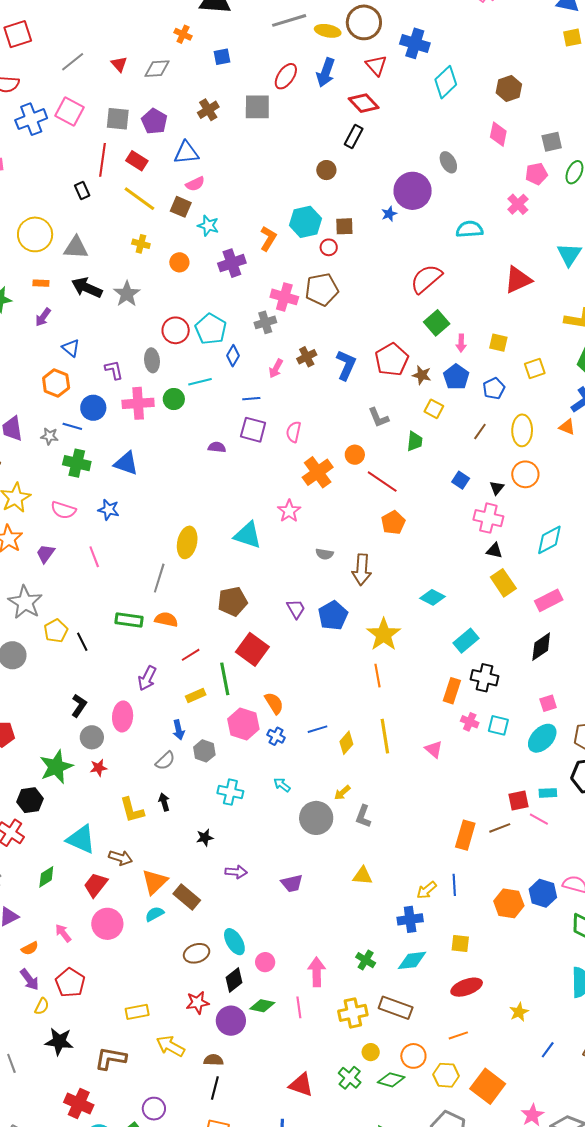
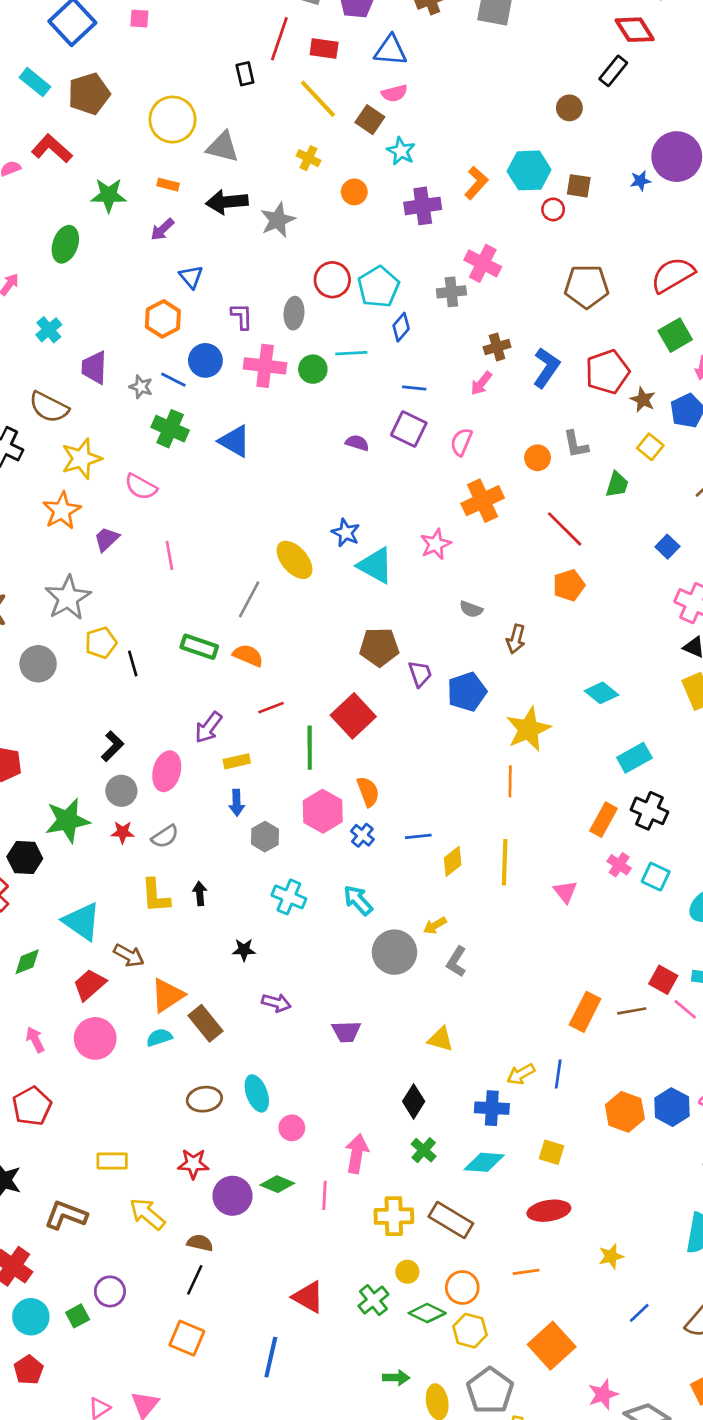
red rectangle: (137, 161) -> (324, 48), turned -35
black arrow: (87, 288) -> (227, 202), turned -40
brown pentagon: (322, 289) -> (587, 286), moved
pink arrow: (276, 369) -> (481, 383), moved
orange circle: (355, 455) -> (538, 458), moved
blue star: (109, 510) -> (346, 533), moved
yellow ellipse: (187, 542) -> (295, 560), turned -64
brown arrow: (362, 570) -> (516, 639), size x0.7
brown pentagon: (233, 601) -> (379, 647), moved
yellow rectangle: (196, 696) -> (237, 761), moved
gray semicircle: (165, 761) -> (165, 836), moved
cyan arrow: (282, 785) -> (358, 900), size x1.4
red square: (519, 801) -> (663, 980), turned 30
black diamond: (234, 980) -> (414, 1101), moved, turned -30
yellow hexagon: (446, 1075) -> (470, 1331), moved

